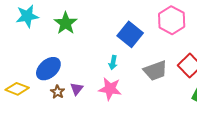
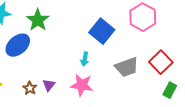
blue ellipse: (48, 69) -> (18, 45), moved

